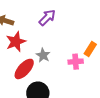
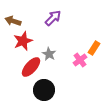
pink cross: (76, 62) -> (80, 60), turned -32

